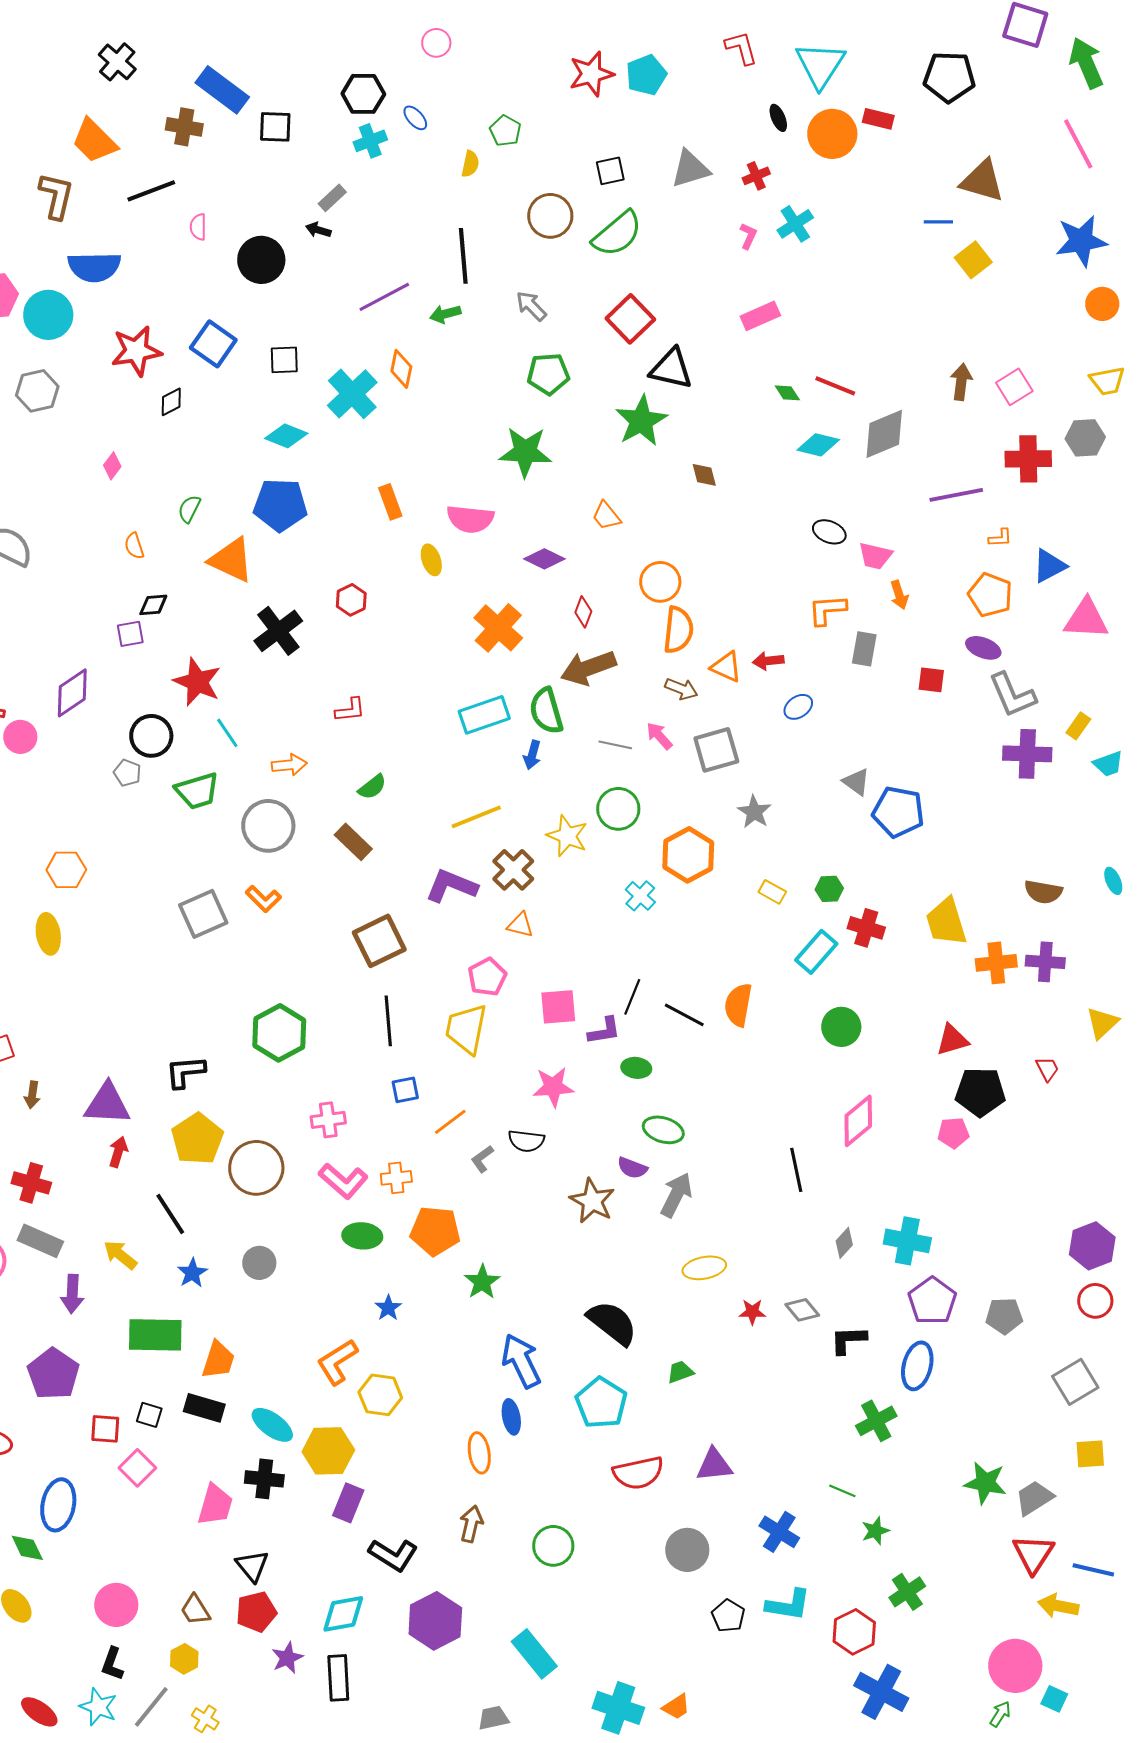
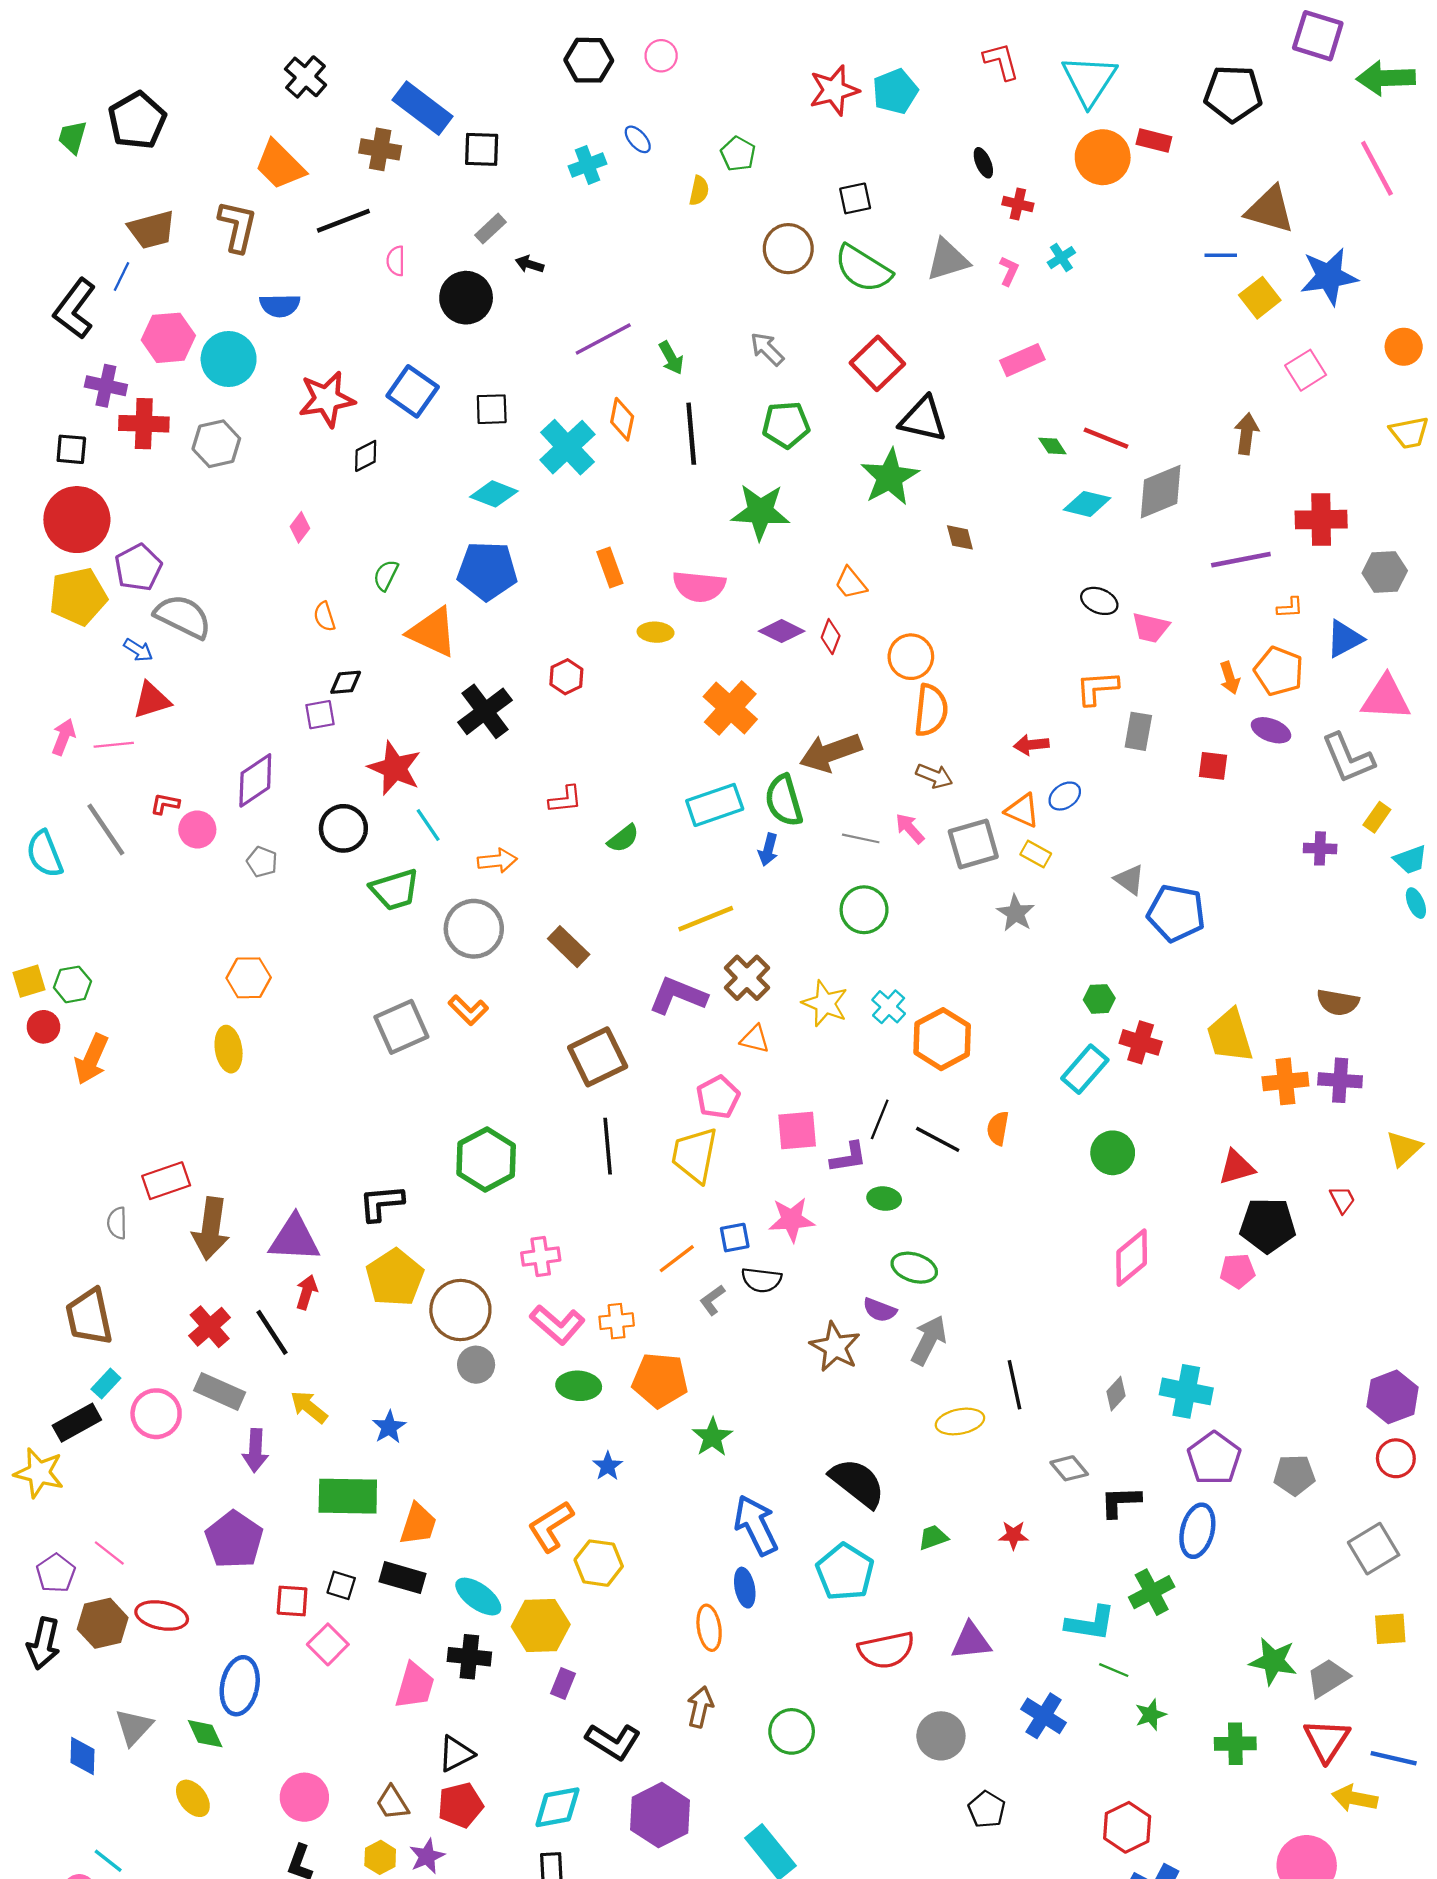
green arrow: (1086, 63) -> (1386, 78), turned -69
black hexagon: (363, 94) -> (589, 60), moved
black ellipse: (778, 118) -> (983, 163), moved
gray triangle: (690, 169) -> (948, 260), moved
red cross: (756, 176) -> (1018, 204), turned 36
gray rectangle: (332, 198) -> (491, 229), moved
cyan cross: (795, 224) -> (1061, 258), size x0.7
green semicircle: (617, 234) -> (863, 269), turned 72
blue star: (1081, 241) -> (1329, 276), moved
black line: (463, 256) -> (691, 434), moved
blue semicircle: (94, 267) -> (280, 305), size x0.7
green arrow: (445, 314) -> (671, 358), turned -104
pink square: (1014, 387) -> (1306, 370), moved
gray hexagon: (1085, 438) -> (1385, 572), moved
yellow ellipse: (431, 560) -> (656, 632), turned -68
orange arrow: (899, 595) -> (1230, 678), moved
red diamond: (583, 612) -> (831, 637), moved
orange triangle: (726, 667) -> (1022, 811), moved
gray L-shape: (1012, 695) -> (1348, 758), moved
purple cross: (1027, 754) -> (1320, 848), size x0.6
gray pentagon: (127, 773) -> (262, 862), moved
green semicircle: (372, 787) -> (623, 838), moved
yellow star: (567, 836) -> (825, 1003), moved
orange hexagon: (688, 855) -> (942, 1039), moved
cyan ellipse: (1113, 881) -> (1416, 903), moved
yellow rectangle: (772, 892) -> (1036, 854), moved
orange semicircle: (738, 1005) -> (998, 1128), size x0.7
blue square: (405, 1090) -> (735, 1238), moved
brown arrow: (32, 1095) -> (211, 1229), size x2.0
black line: (796, 1170) -> (1015, 1385), moved
red cross: (31, 1183) -> (210, 1327), turned 33
black line: (170, 1214) -> (272, 1332), moved
gray circle: (259, 1263) -> (476, 1365), moved
red star: (752, 1312) -> (1013, 1535), moved
purple rectangle: (348, 1503) -> (563, 1683), size x0.7
black triangle: (252, 1566) -> (456, 1754), turned 42
green cross: (907, 1592) -> (1235, 1744), moved, turned 33
cyan L-shape: (788, 1605) -> (1090, 1623), moved
purple star: (287, 1658) -> (427, 1856), moved

